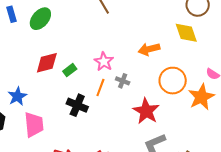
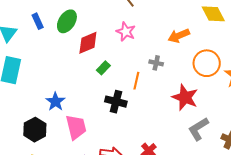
pink star: (104, 62) -> (126, 32), moved
red diamond: (47, 63) -> (88, 43), moved
gray cross: (123, 81) -> (156, 63), moved

